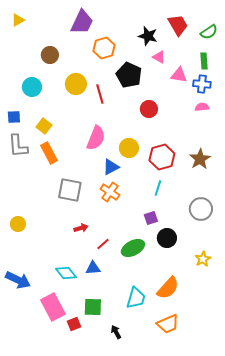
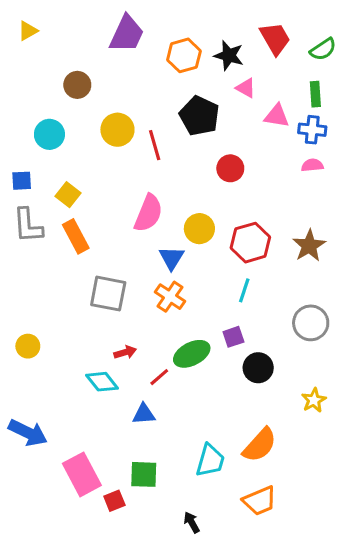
orange hexagon: (104, 48) -> (184, 55), moved
blue triangle: (111, 167) -> (172, 258), turned -30
green ellipse: (133, 248) -> (192, 354), moved
cyan diamond: (66, 273) -> (102, 382), moved
black arrow: (116, 332) -> (192, 522), moved

